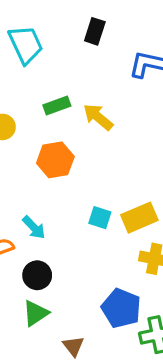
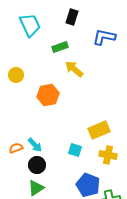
green rectangle: (57, 105) -> (60, 47), moved
cyan square: (100, 218) -> (75, 150), moved
cyan arrow: (34, 227) -> (35, 145), moved

